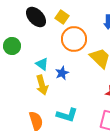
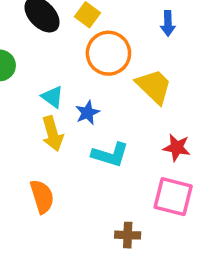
cyan L-shape: (67, 115) -> (110, 155), moved

